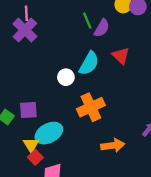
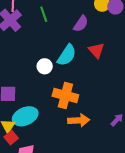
green line: (87, 21) -> (44, 14), moved
orange cross: (91, 107) -> (65, 95), turned 35
orange arrow: (113, 145) -> (79, 120), moved

